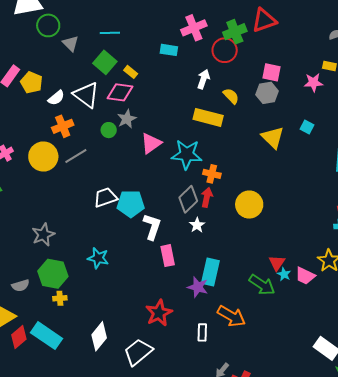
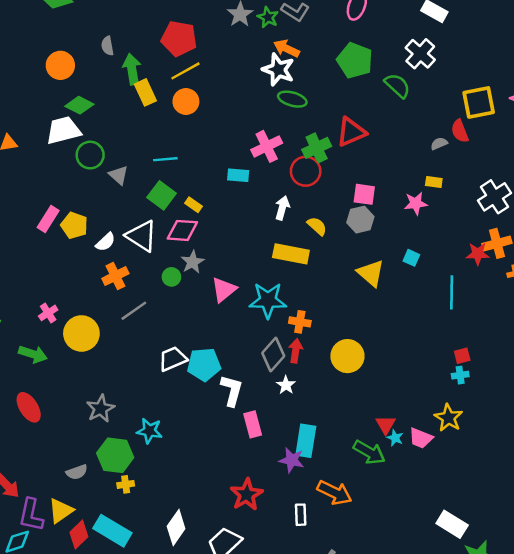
yellow circle: (43, 157) -> (81, 333), moved
cyan star: (98, 258) -> (149, 431), moved

